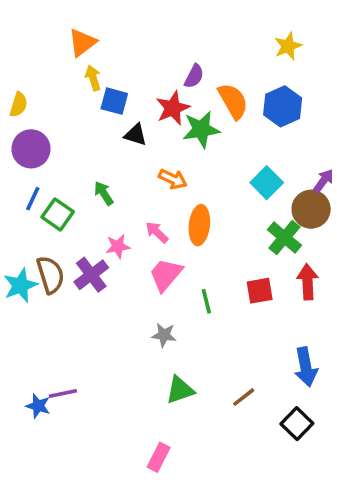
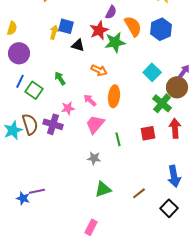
yellow arrow: (93, 78) -> (54, 32), moved, turned 32
purple cross: (91, 275) -> (53, 124), turned -36

